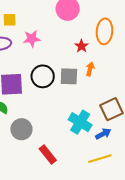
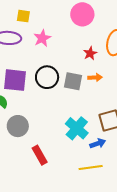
pink star: (32, 39) -> (42, 38), turned -30
orange arrow: (90, 69) -> (95, 77), turned 64

